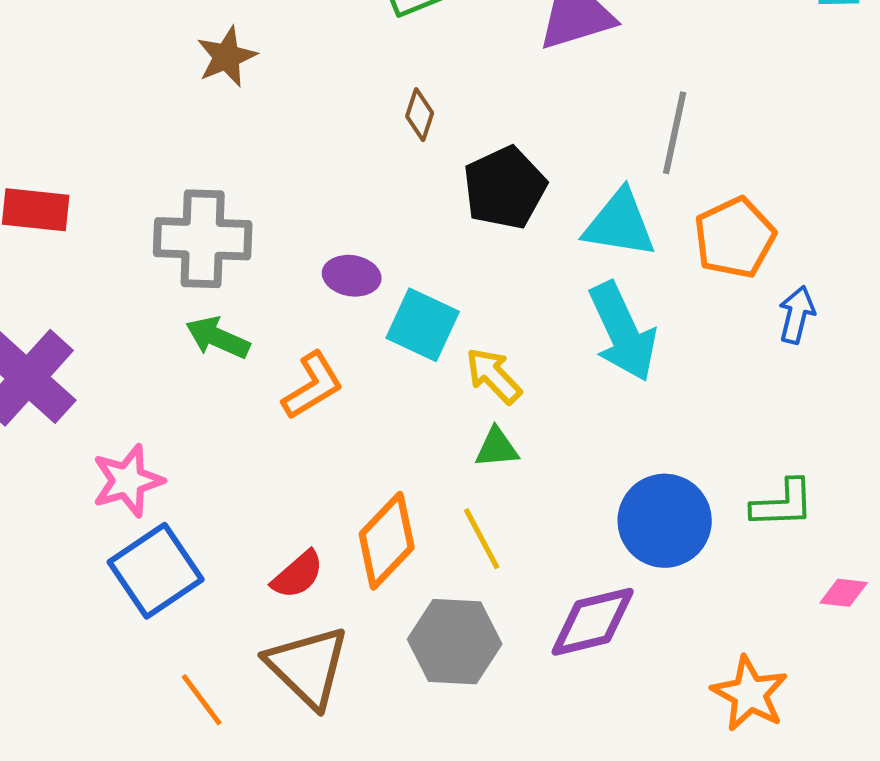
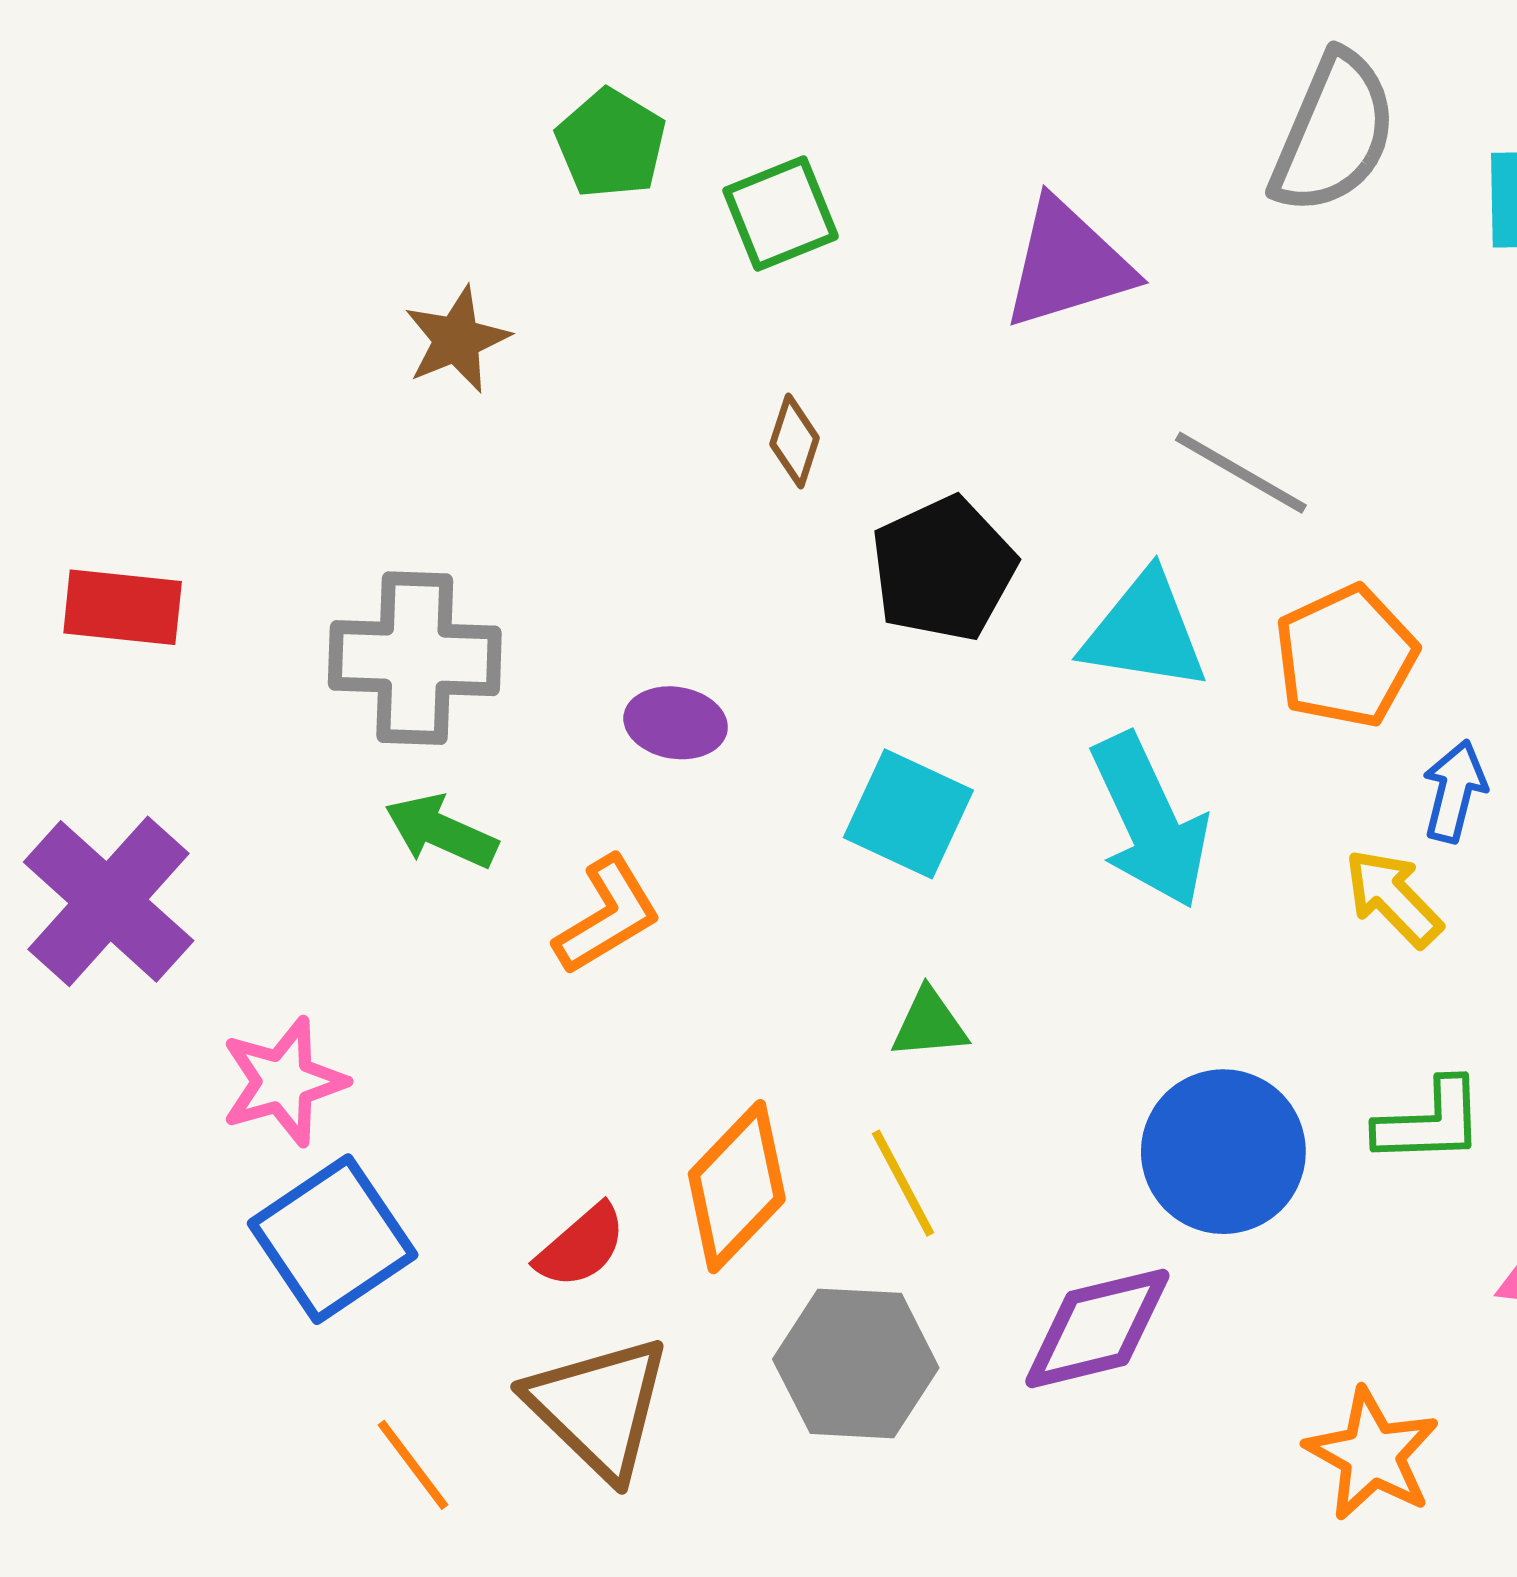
gray line: (675, 133) -> (1241, 473), turned -72
cyan square: (423, 325) -> (908, 814), moved
yellow arrow: (494, 376) -> (1393, 898), moved

